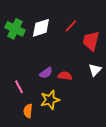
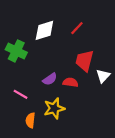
green cross: (15, 29) -> (16, 51), moved
red trapezoid: (91, 41) -> (85, 61), moved
pink line: (19, 87) -> (21, 94), turned -32

